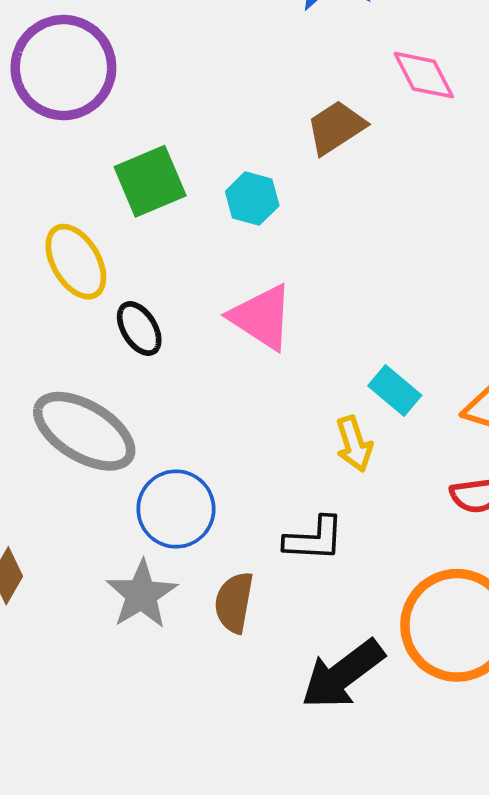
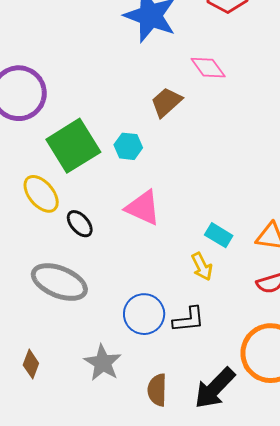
green square: (150, 181) -> (73, 146), size x1.4
blue circle: (176, 509) -> (144, 314), moved
brown semicircle: (234, 602) -> (157, 390), moved

